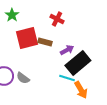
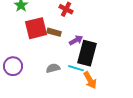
black rectangle: (78, 63) -> (87, 53), turned -35
gray semicircle: (23, 78) -> (53, 68), moved, turned 128

